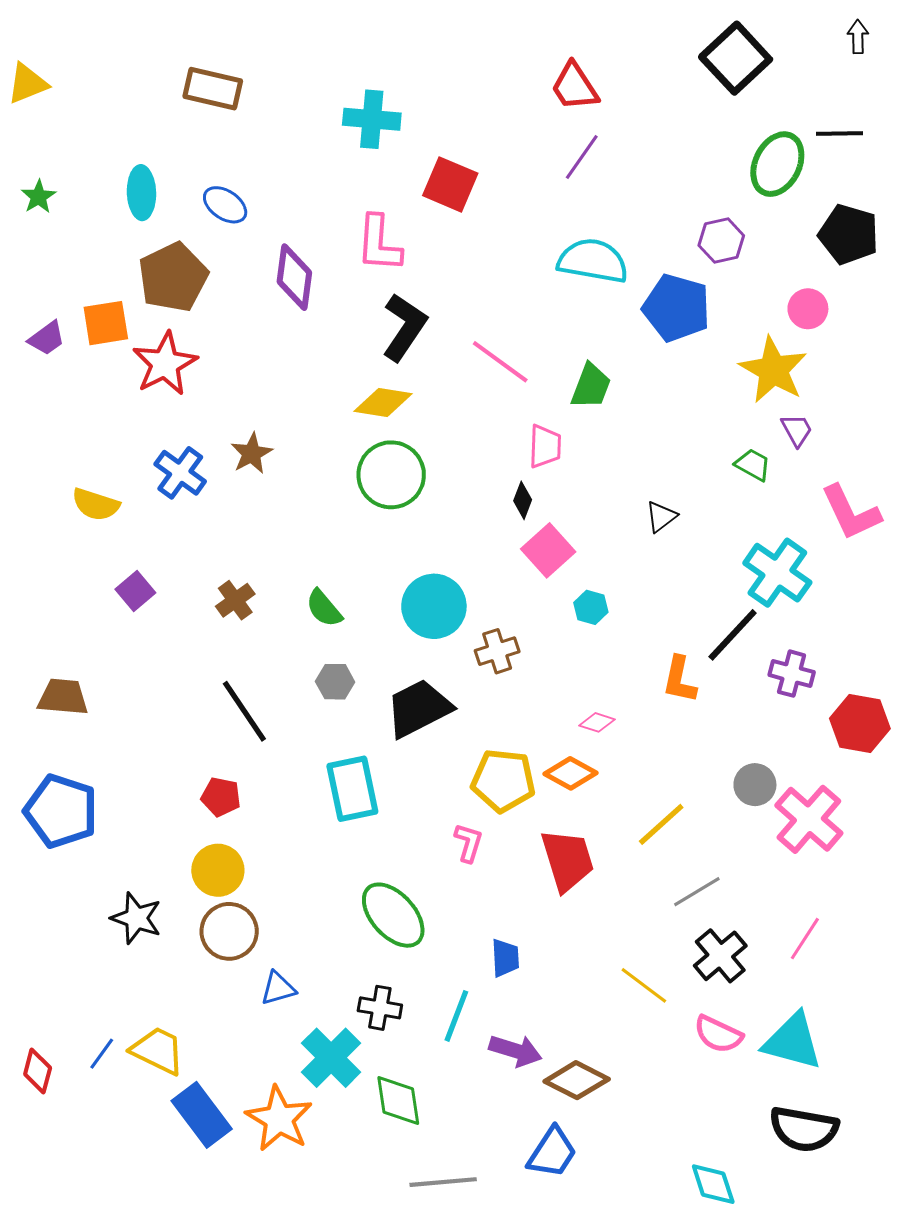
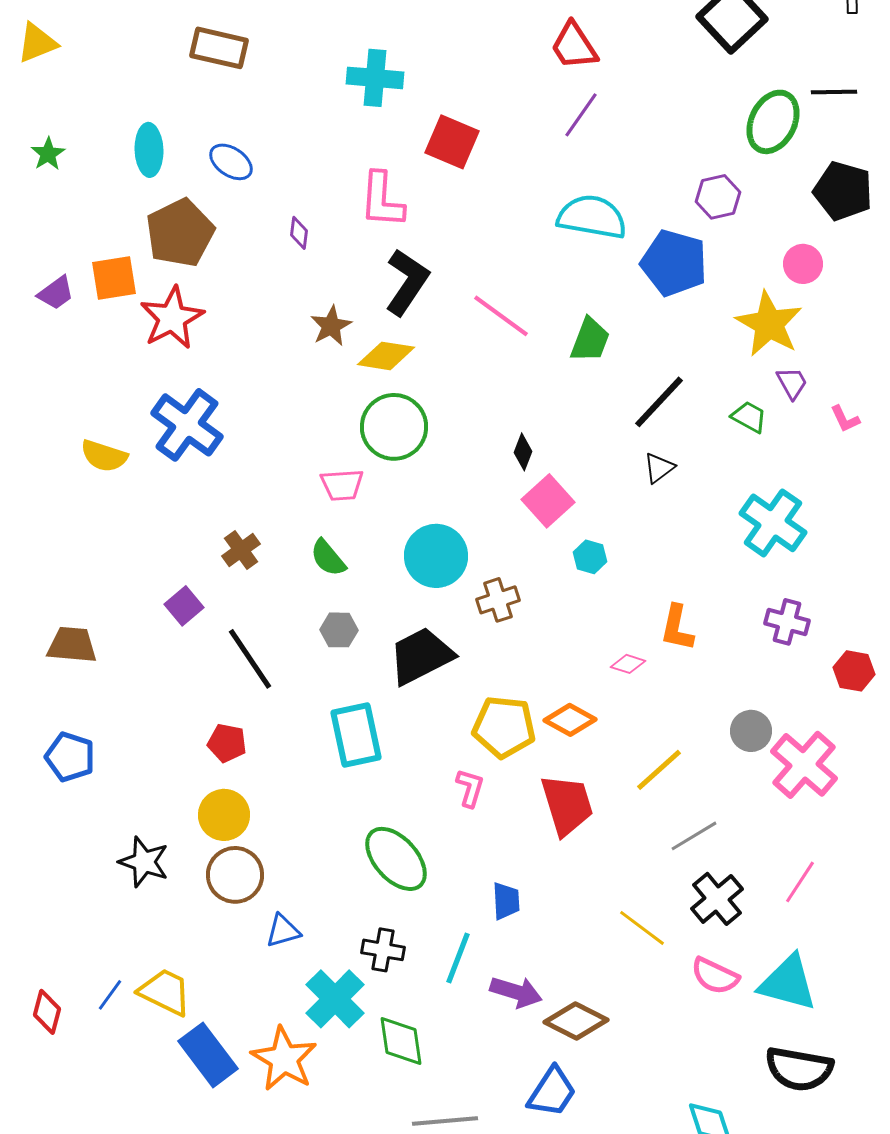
purple diamond: (294, 277) -> (299, 233), size x0.5
pink trapezoid: (545, 446) -> (342, 485), moved, turned 84
brown star: (252, 453) -> (331, 326), moved
blue cross: (180, 473) -> (187, 425), size x1.4
pink L-shape: (851, 513) -> (845, 419), moved, size x0.5
purple square: (135, 591) -> (184, 606), moved
black line: (733, 635) -> (659, 402), moved
pink diamond: (597, 722) -> (628, 664), moved
red hexagon: (860, 723) -> (854, 671), size x0.7
blue pentagon: (61, 811) -> (70, 757), size x0.7

